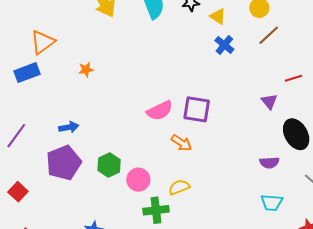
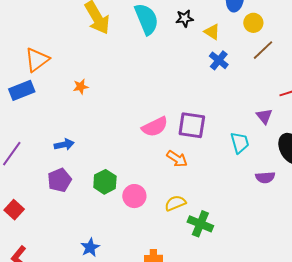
purple pentagon: (64, 163) -> (60, 180), size x0.7
cyan trapezoid: (272, 203) -> (240, 143), moved, turned -110
green cross: (156, 210) -> (200, 224), moved, turned 30

